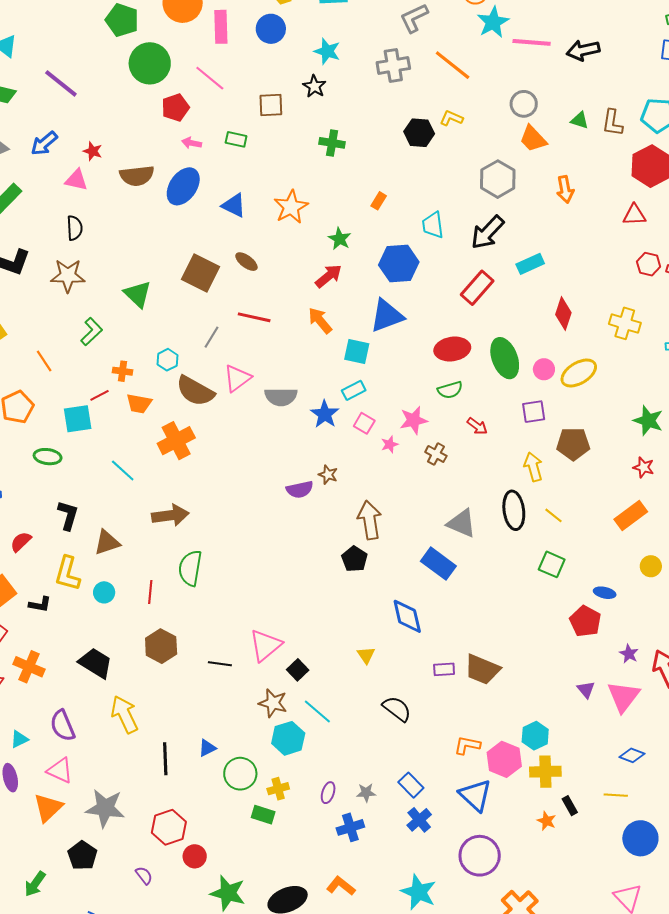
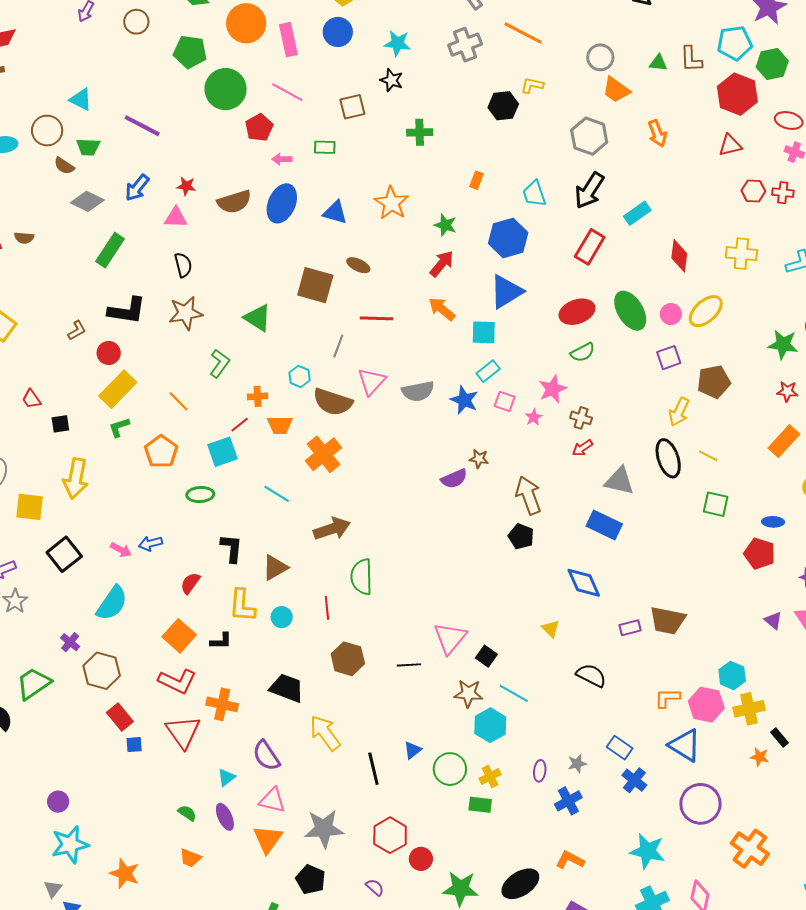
red arrow: (477, 426) -> (582, 448), moved, turned 120
yellow arrow: (533, 467) -> (679, 412), turned -128

